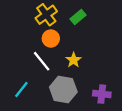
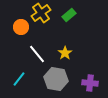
orange circle: (51, 39) -> (21, 27), moved

